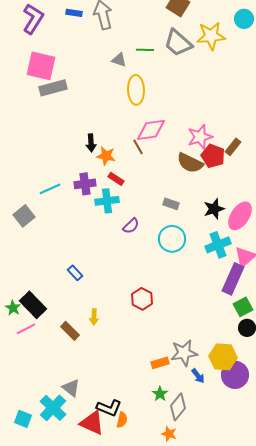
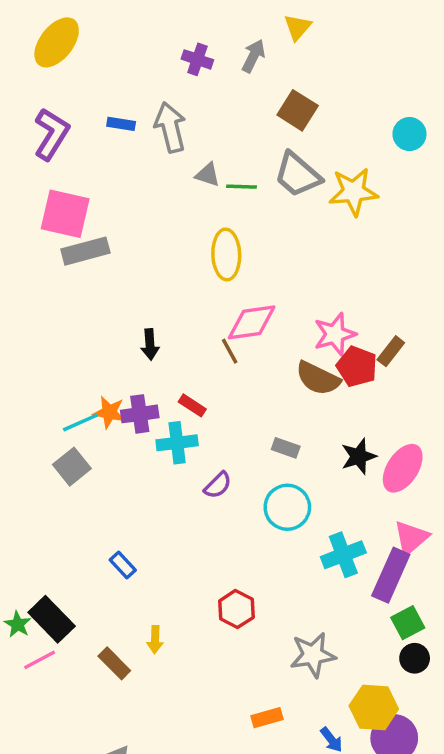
yellow star: (211, 36) -> (353, 192), moved
gray triangle: (119, 60) -> (208, 175), moved
orange star: (106, 156) -> (109, 412), moved
gray square: (24, 216) -> (72, 467), moved
cyan cross: (218, 245) -> (343, 555), moved
gray star: (184, 353) -> (313, 655), moved

